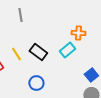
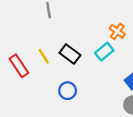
orange cross: (78, 33) -> (117, 31), turned 32

